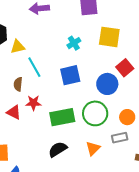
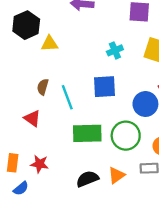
cyan line: (34, 67) -> (67, 97), moved
red star: (33, 103) -> (39, 164), moved
black semicircle: (58, 149) -> (87, 179), moved

